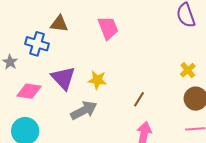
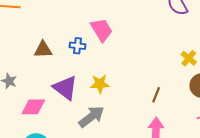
brown triangle: (59, 24) -> (43, 50), moved
blue cross: (37, 44) -> (78, 46), moved, size x0.7
brown line: (139, 99) -> (156, 95), moved

